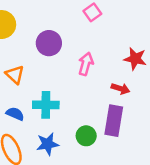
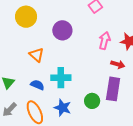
pink arrow: (86, 64) -> (105, 41), moved
blue star: (48, 144) -> (63, 108), turned 30

